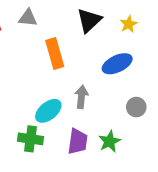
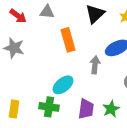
gray arrow: (81, 97) -> (95, 65), moved

